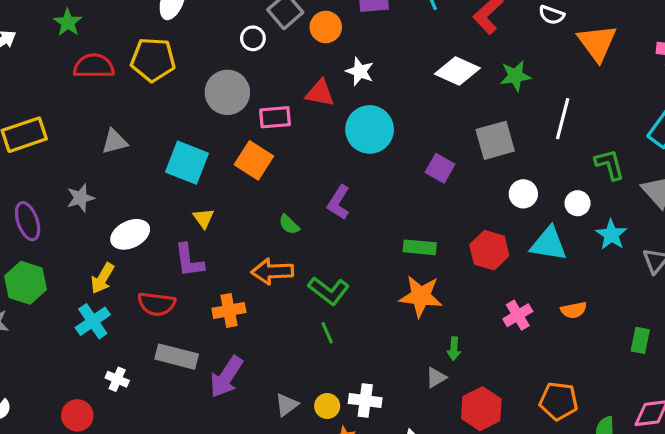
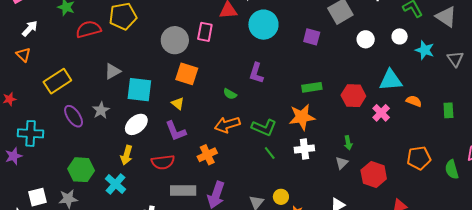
gray circle: (227, 92) -> (175, 40), moved
pink rectangle: (275, 117) -> (205, 32), turned -60
orange square: (254, 160) -> (187, 74), moved
cyan square: (187, 163) -> (139, 90), moved
purple ellipse: (28, 221) -> (74, 116), moved
cyan triangle: (549, 244) -> (391, 80), moved
red hexagon: (489, 250) -> (353, 96), moved
orange star: (421, 296) -> (302, 117), moved
orange semicircle: (574, 310) -> (414, 101), turned -133
cyan cross: (93, 321) -> (115, 184), moved
green rectangle: (640, 340) -> (448, 110), moved
white cross: (365, 401) -> (304, 149), moved

